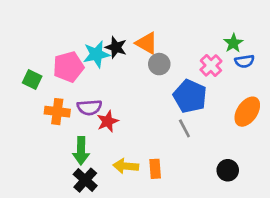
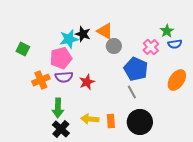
pink pentagon: (68, 67) -> (61, 58), moved
green square: (32, 79) -> (23, 49), moved
orange cross: (57, 112) -> (41, 80), turned -30
red star: (108, 121) -> (87, 82), moved
black circle: (228, 170) -> (140, 122), moved, size x1.6

